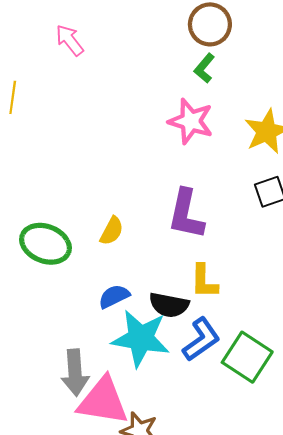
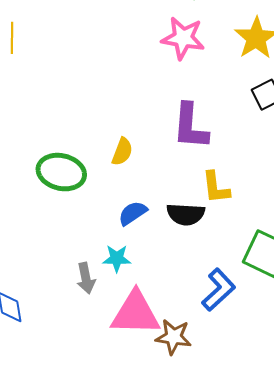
cyan star: (141, 338) -> (117, 258), moved, size x0.5
blue L-shape: (201, 339) -> (219, 290), moved
gray arrow: (75, 373) -> (86, 278), moved, size x0.7

